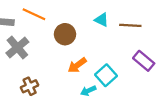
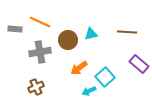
cyan triangle: (102, 20) -> (91, 34), moved, turned -40
gray cross: (17, 48) -> (40, 52), moved, turned 30

